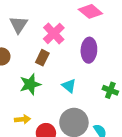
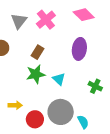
pink cross: (54, 33) -> (46, 20), moved
green star: (30, 84) -> (36, 74), moved

